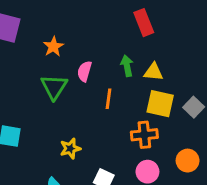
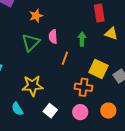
pink semicircle: (84, 71) -> (53, 37), turned -32
yellow triangle: (153, 72) -> (111, 34), moved
yellow star: (70, 149) -> (32, 86), size x1.5

